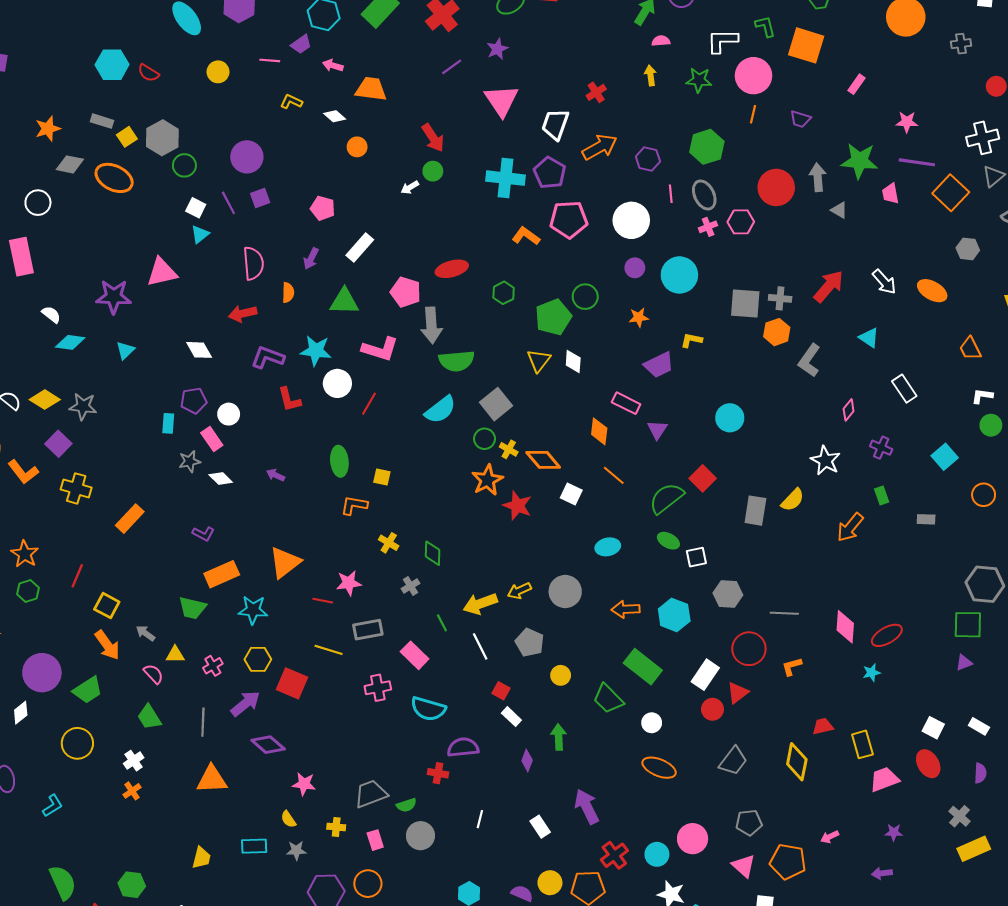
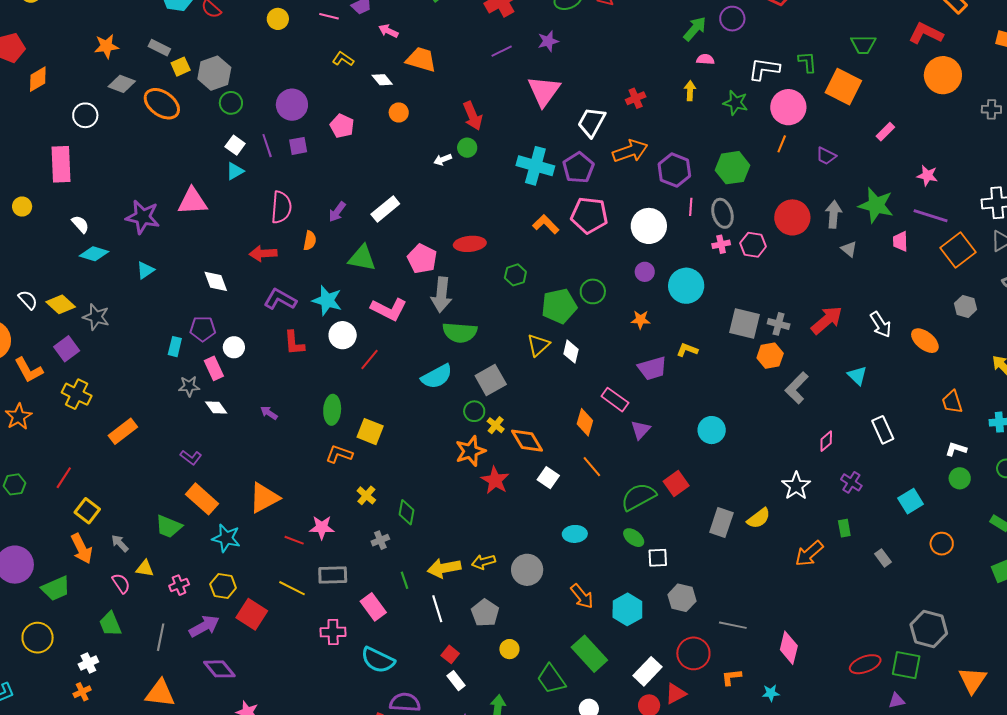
purple hexagon: (648, 159) -> (674, 170), size x1.4
pink pentagon: (323, 208) -> (342, 126), moved
yellow square: (382, 477) -> (370, 432), size x1.5
gray rectangle: (926, 519) -> (883, 558), turned 42
orange star: (25, 554) -> (19, 417), moved
orange rectangle: (222, 574) -> (202, 499), turned 56
orange arrow: (626, 609) -> (582, 596), turned -136
red ellipse: (887, 635) -> (865, 664), moved
cyan star: (872, 673) -> (771, 693), moved

